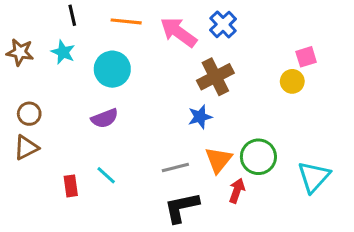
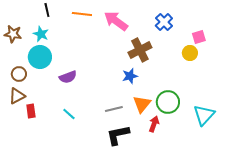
blue cross: (223, 24) -> (164, 22), moved
cyan circle: (112, 69) -> (40, 57), moved
red rectangle: (71, 186) -> (31, 111), moved

